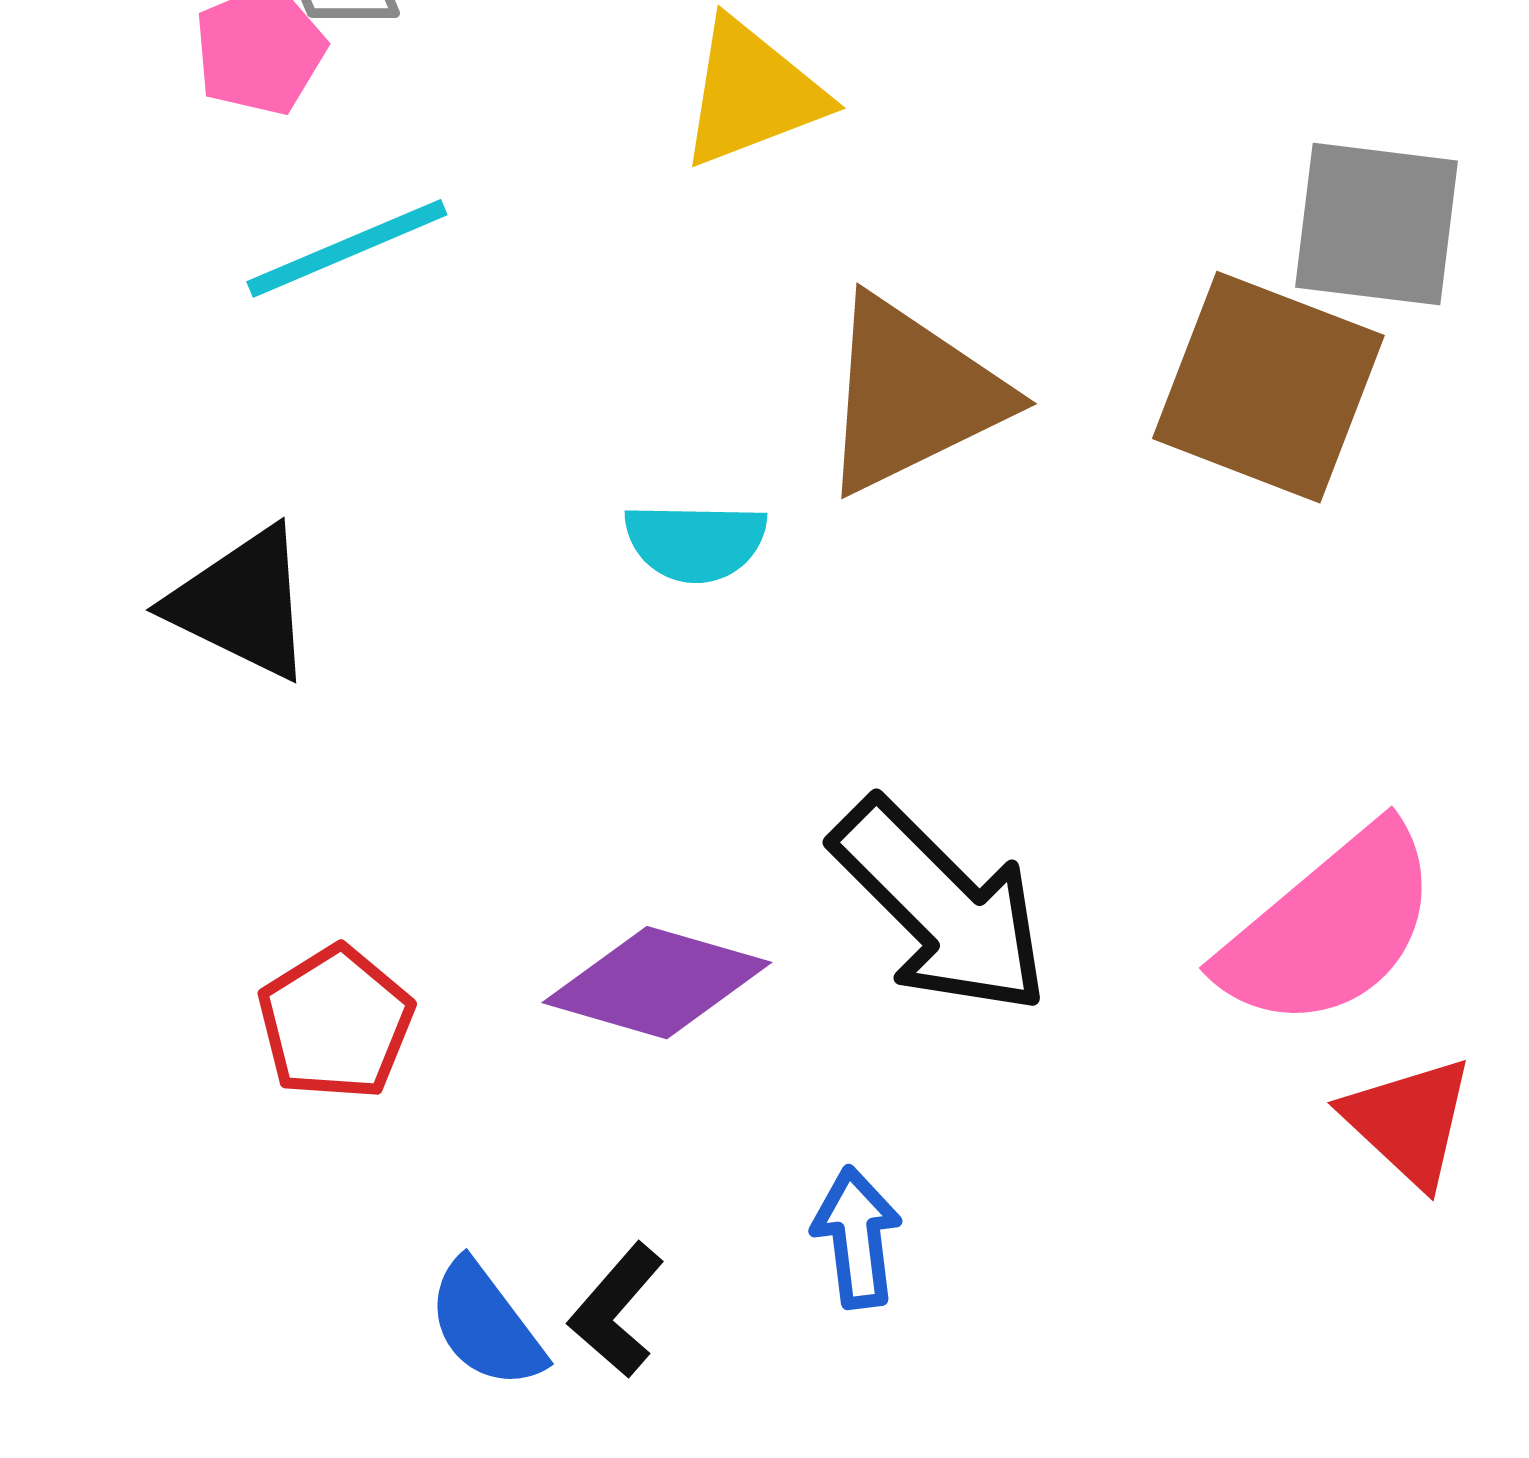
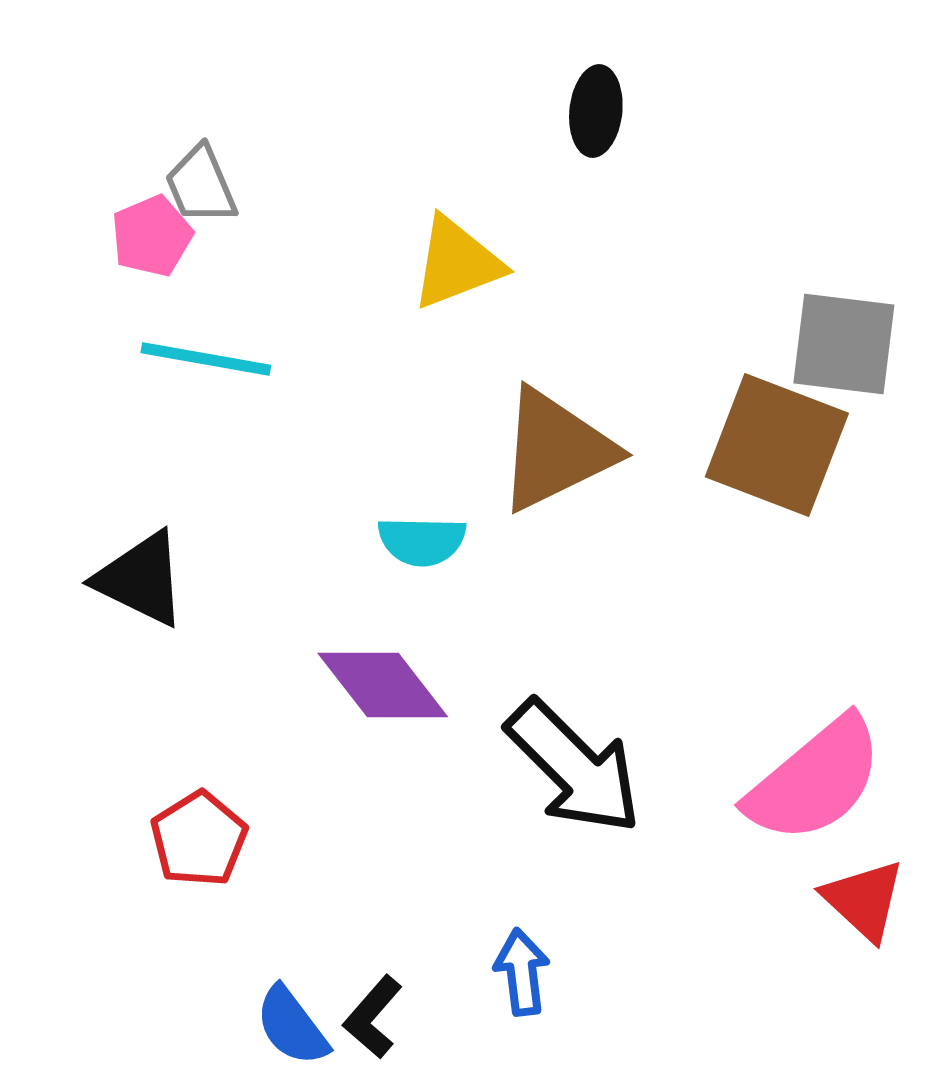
cyan line: (347, 248) -> (206, 359), turned 33
purple diamond: (657, 983) -> (383, 685), moved, turned 36

